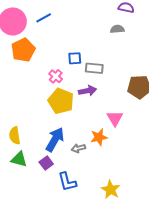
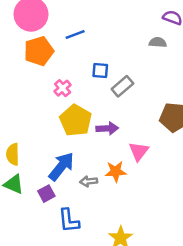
blue line: (44, 18) -> (75, 35), moved
gray rectangle: (94, 68) -> (122, 86), turned -54
pink cross: (56, 76) -> (63, 88), moved
purple arrow: (87, 91) -> (107, 128), moved

